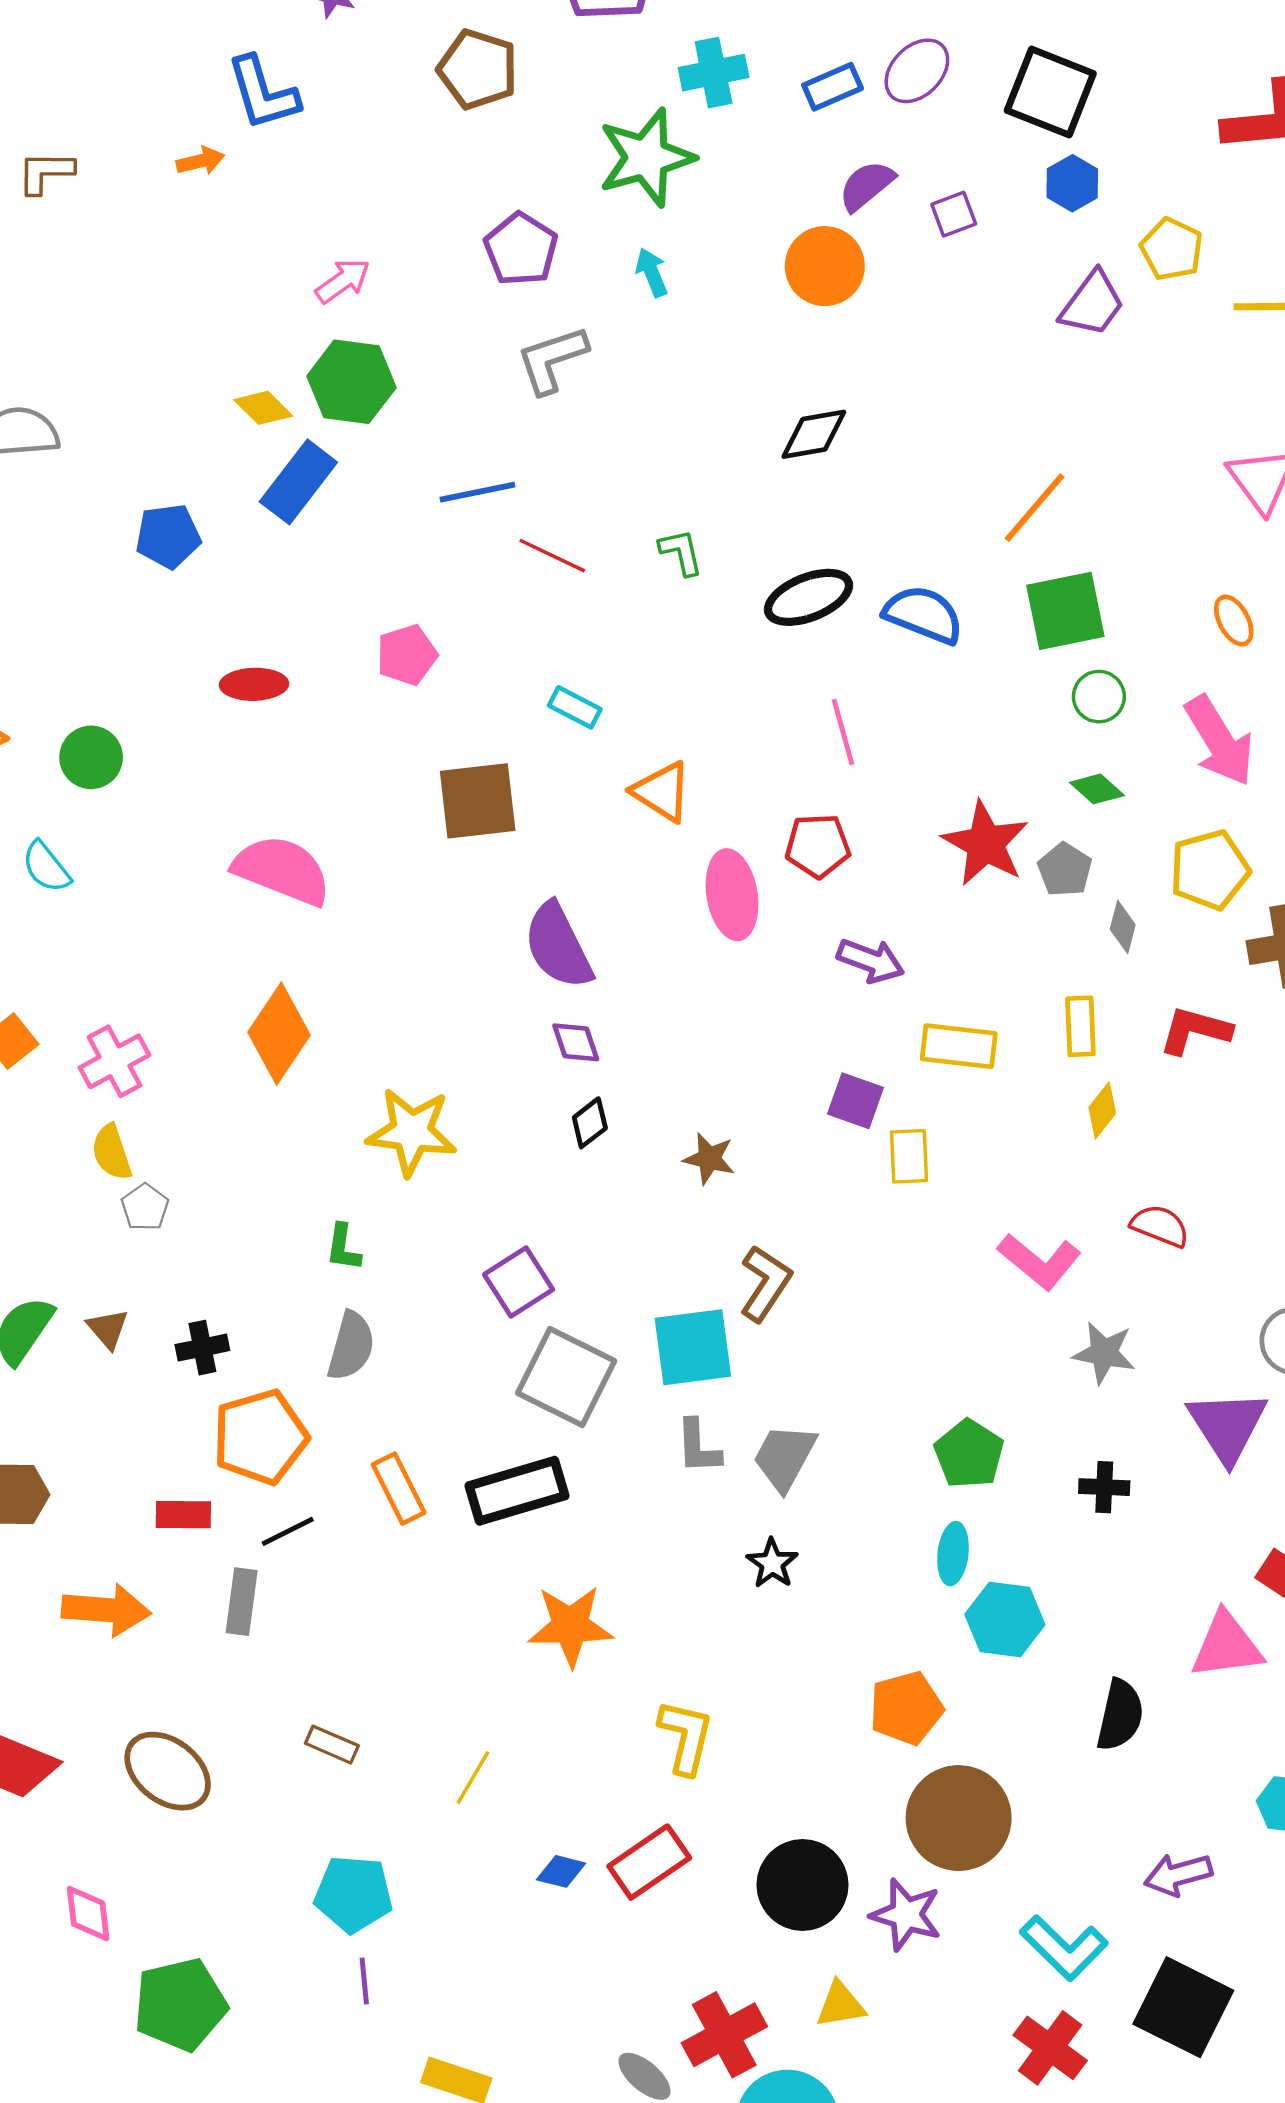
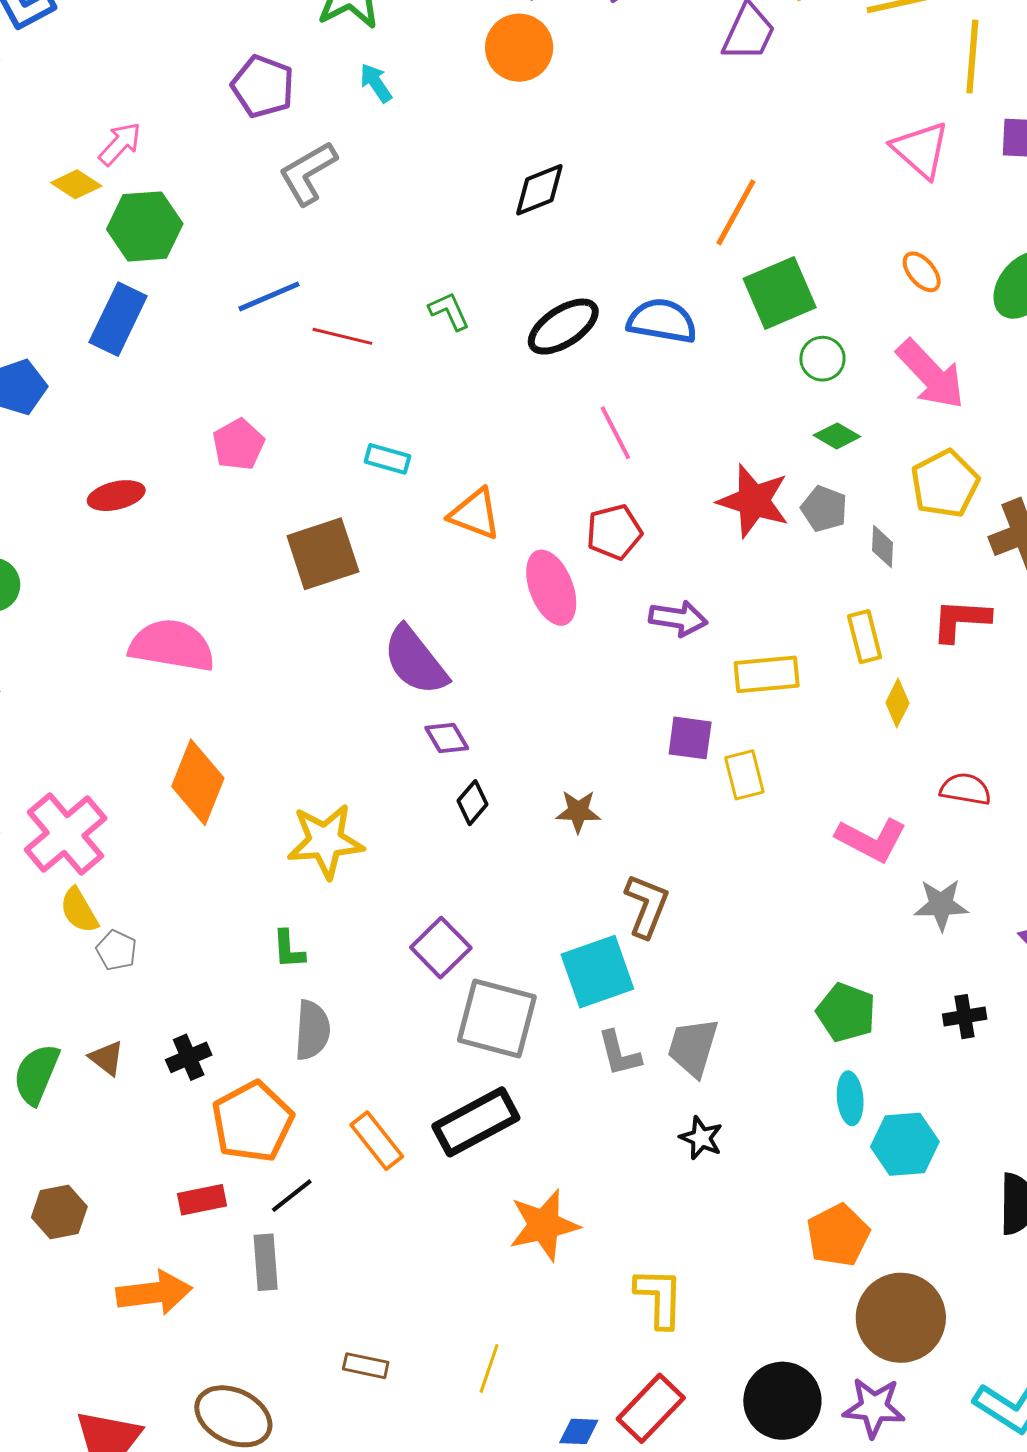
yellow diamond: (263, 408) -> (76, 184), moved
pink cross: (115, 1061) -> (66, 834), size x1.4

